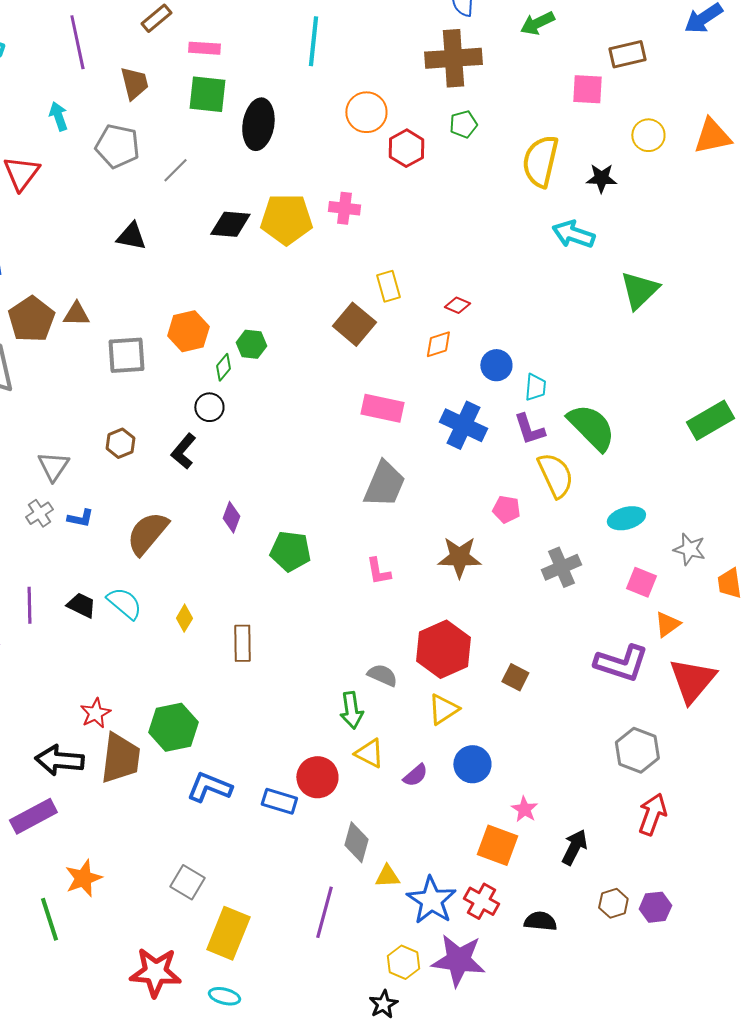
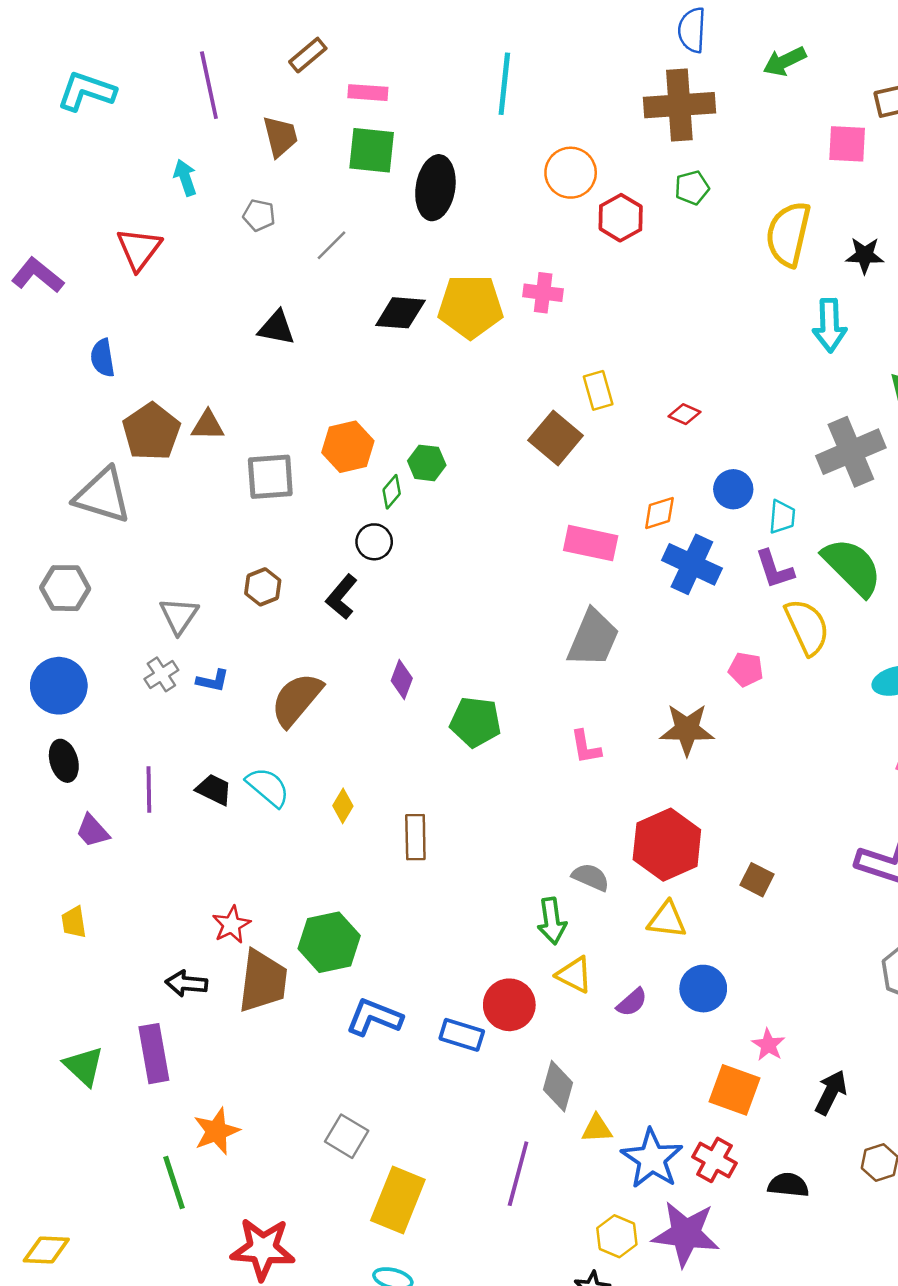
gray pentagon: (117, 146) -> (259, 215), size x0.6
cyan arrow: (573, 234) -> (830, 325), turned -111
orange diamond: (438, 344) -> (659, 513), moved
gray cross: (561, 567) -> (851, 452), moved, size x1.4
yellow triangle: (443, 709) -> (667, 920), turned 40
black arrow: (59, 760) -> (186, 984), size x0.7
purple rectangle: (33, 816) -> (154, 1054), turned -72
red star: (155, 972) -> (263, 1249), moved

